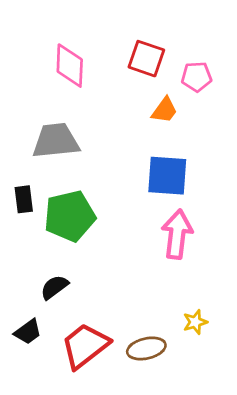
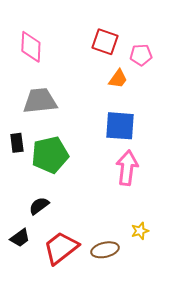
pink diamond: (70, 66) -> (31, 47), moved

